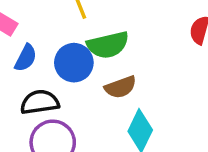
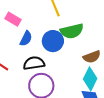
brown semicircle: (121, 87) -> (92, 57), moved

